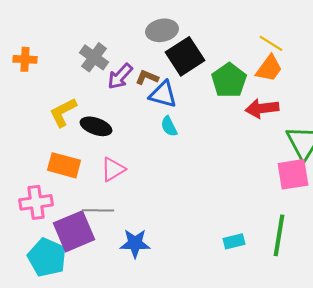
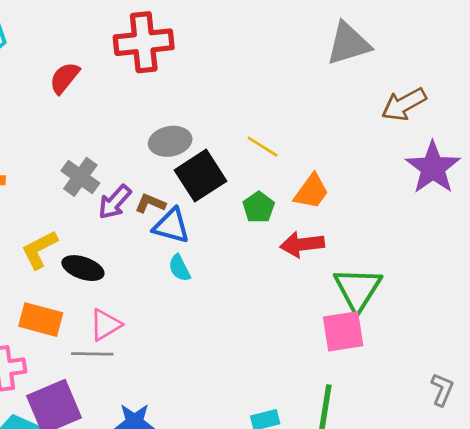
yellow line: (271, 43) -> (263, 147), moved
green pentagon: (229, 80) -> (259, 207), size x0.7
gray line: (98, 210) -> (92, 354), moved

